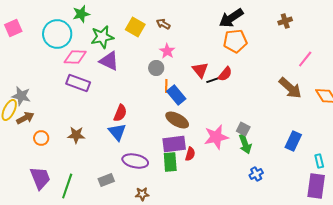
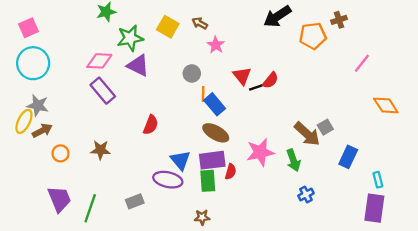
cyan circle: (57, 34) -> (33, 63), moved
orange pentagon: (235, 41) -> (313, 36), moved
pink star: (167, 51) -> (216, 45), moved
purple rectangle: (78, 83) -> (103, 91), turned 30
brown arrow: (290, 88) -> (307, 134), moved
gray square: (243, 129) -> (325, 127), moved, turned 32
blue triangle: (117, 132) -> (180, 160), moved
brown star: (142, 194) -> (202, 217), moved

